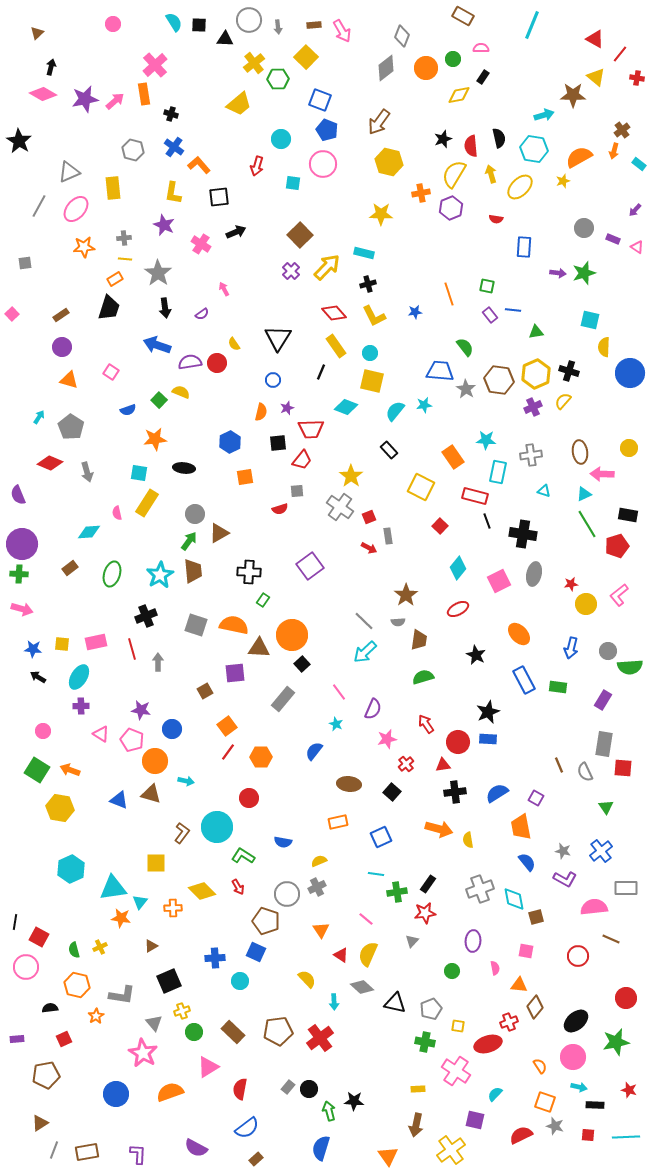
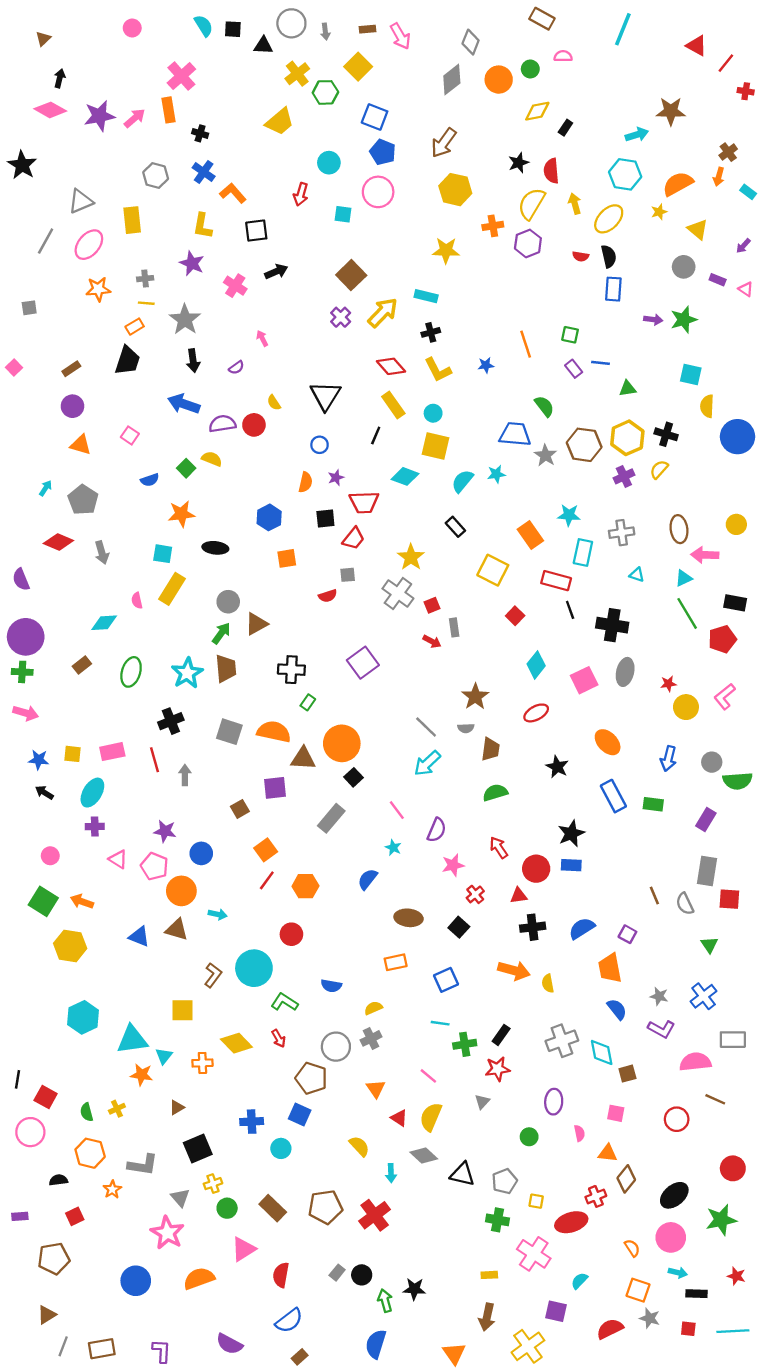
black rectangle: (483, 77) -> (565, 128), moved
yellow triangle: (596, 77) -> (698, 229), moved
black semicircle: (499, 138) -> (609, 256), moved

